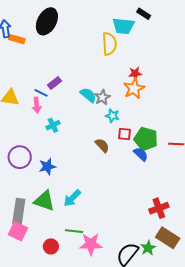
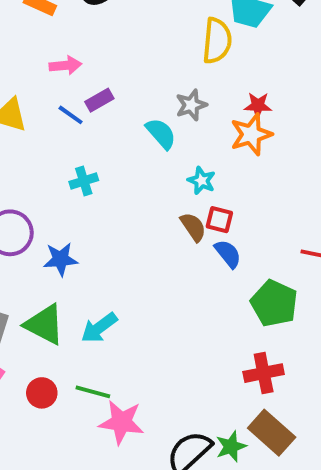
gray star: (102, 97) -> (191, 105), moved
pink arrow: (37, 105) -> (65, 65), moved, turned -98
green pentagon: (146, 139) -> (274, 303), moved
brown semicircle: (102, 145) -> (193, 227), moved
blue semicircle: (141, 154) -> (228, 254), moved
red circle: (51, 246) -> (42, 393), moved

